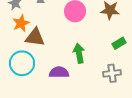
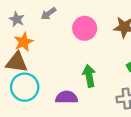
brown triangle: (35, 37) -> (17, 62), moved

